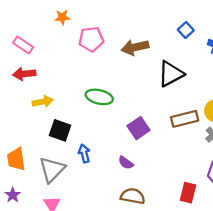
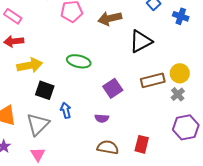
yellow arrow: (43, 102) -> (30, 65), size x1.4
purple semicircle: (126, 163) -> (102, 118), turned -32
red rectangle: (188, 193) -> (142, 144), moved

